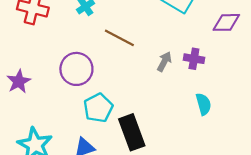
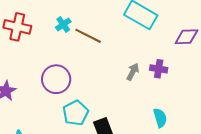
brown line: (119, 38) -> (88, 36), moved
cyan semicircle: (203, 104) -> (160, 118), moved

